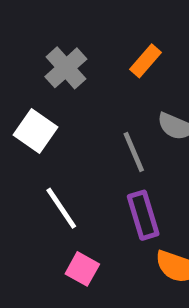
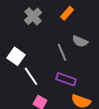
white square: (36, 131) -> (16, 56), moved
purple rectangle: (143, 215) -> (66, 79), turned -54

